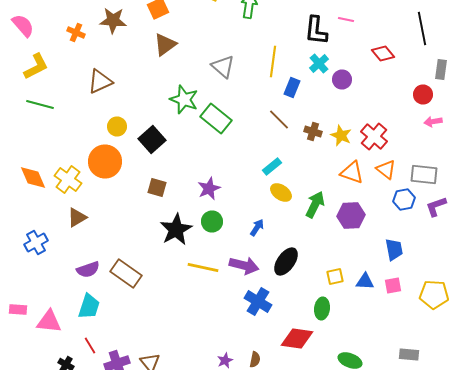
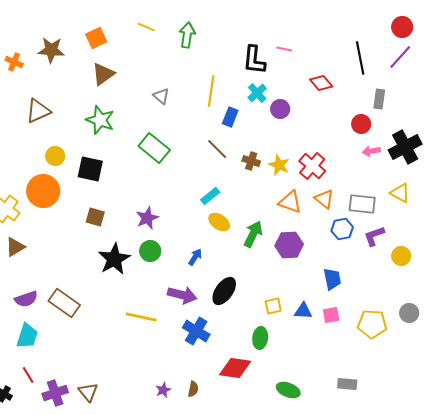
gray triangle: (223, 66) -> (161, 96), size x0.7
green star: (184, 100) -> (100, 120), moved
black square: (152, 140) -> (90, 169), turned -36
yellow line: (203, 268) -> (141, 317), moved

